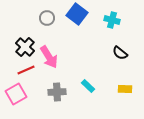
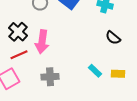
pink arrow: (49, 57) -> (42, 42), turned 40
cyan rectangle: (88, 86) -> (95, 71), moved

